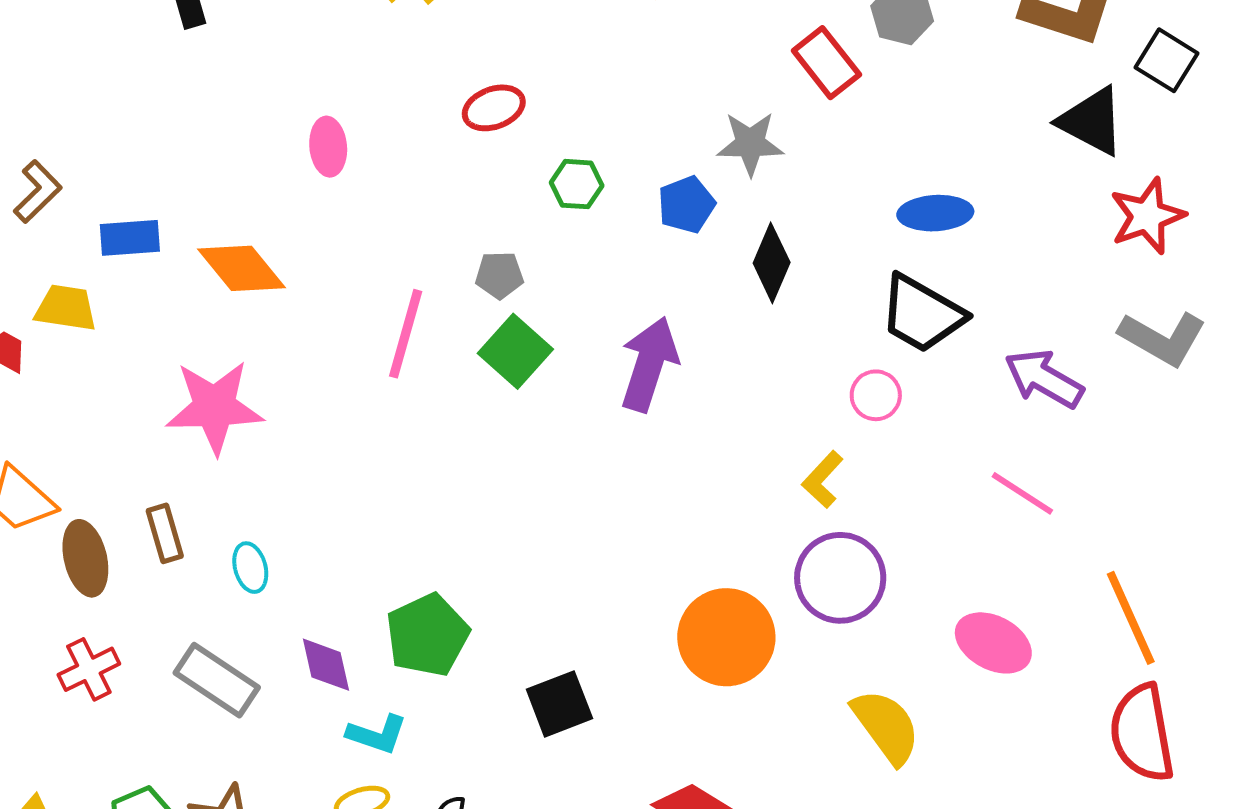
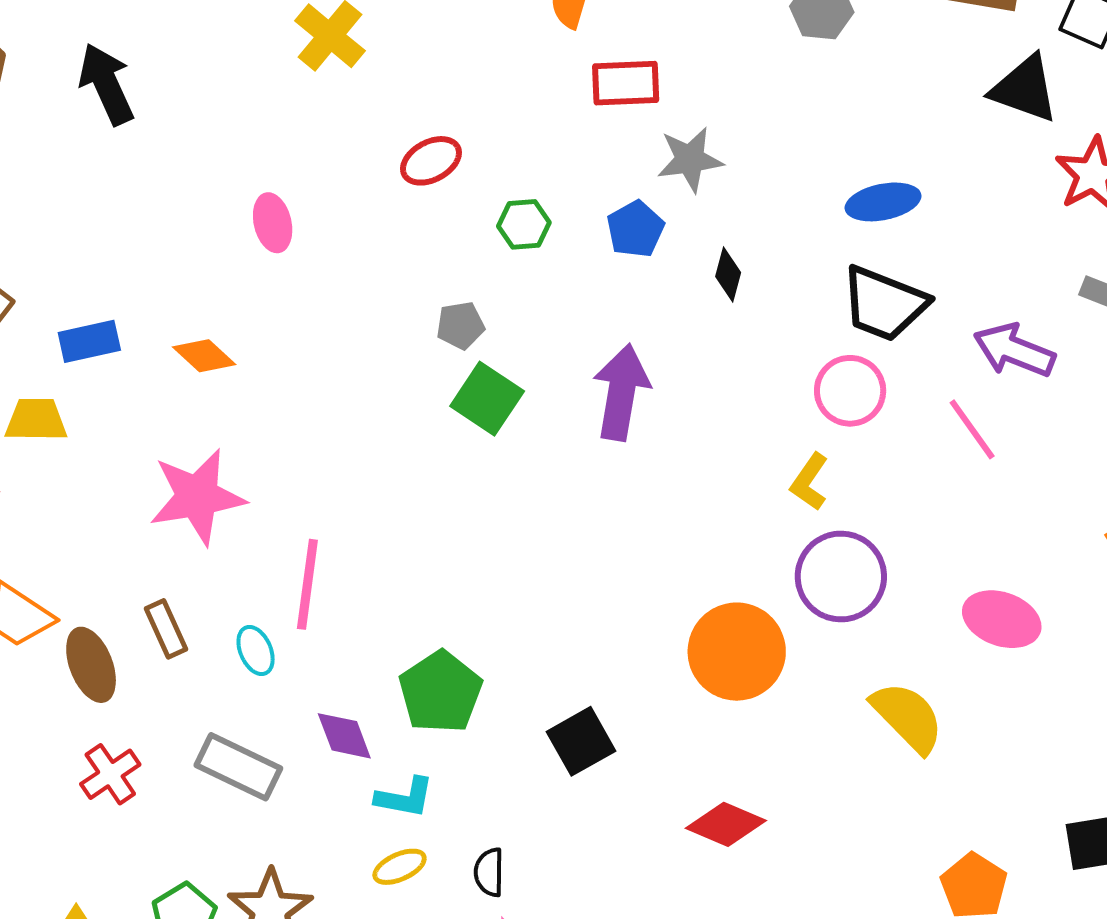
red rectangle: (826, 63) -> (626, 83), moved, turned -46
black diamond: (772, 263) -> (728, 275), size x0.7
orange diamond: (241, 268) -> (204, 356), size x0.7
pink line: (406, 334) -> (307, 584), moved
pink circle: (876, 395) -> (850, 391), size x1.4
pink line: (1022, 493) -> (972, 429), moved, turned 30

